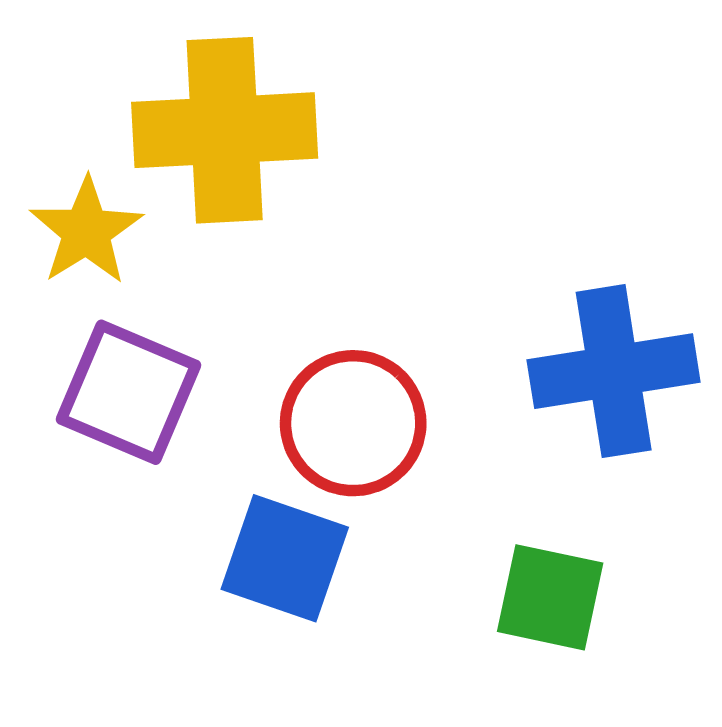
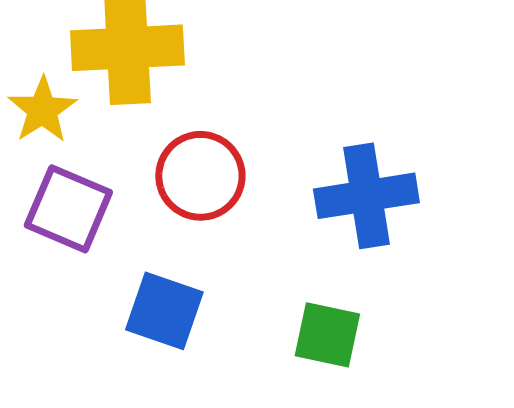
red circle: (353, 423) -> (200, 176), moved

